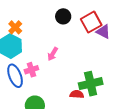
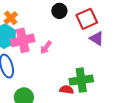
purple triangle: (103, 32) -> (97, 38), moved
pink cross: (31, 70) -> (23, 40), moved, size x1.6

